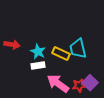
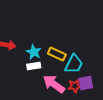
cyan trapezoid: (78, 49) -> (74, 64), moved, turned -140
purple square: (90, 83) -> (86, 83), turned 35

